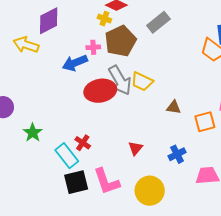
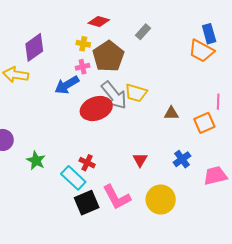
yellow cross: (104, 19) -> (83, 44), moved
gray rectangle: (158, 22) -> (143, 32), size x0.7

